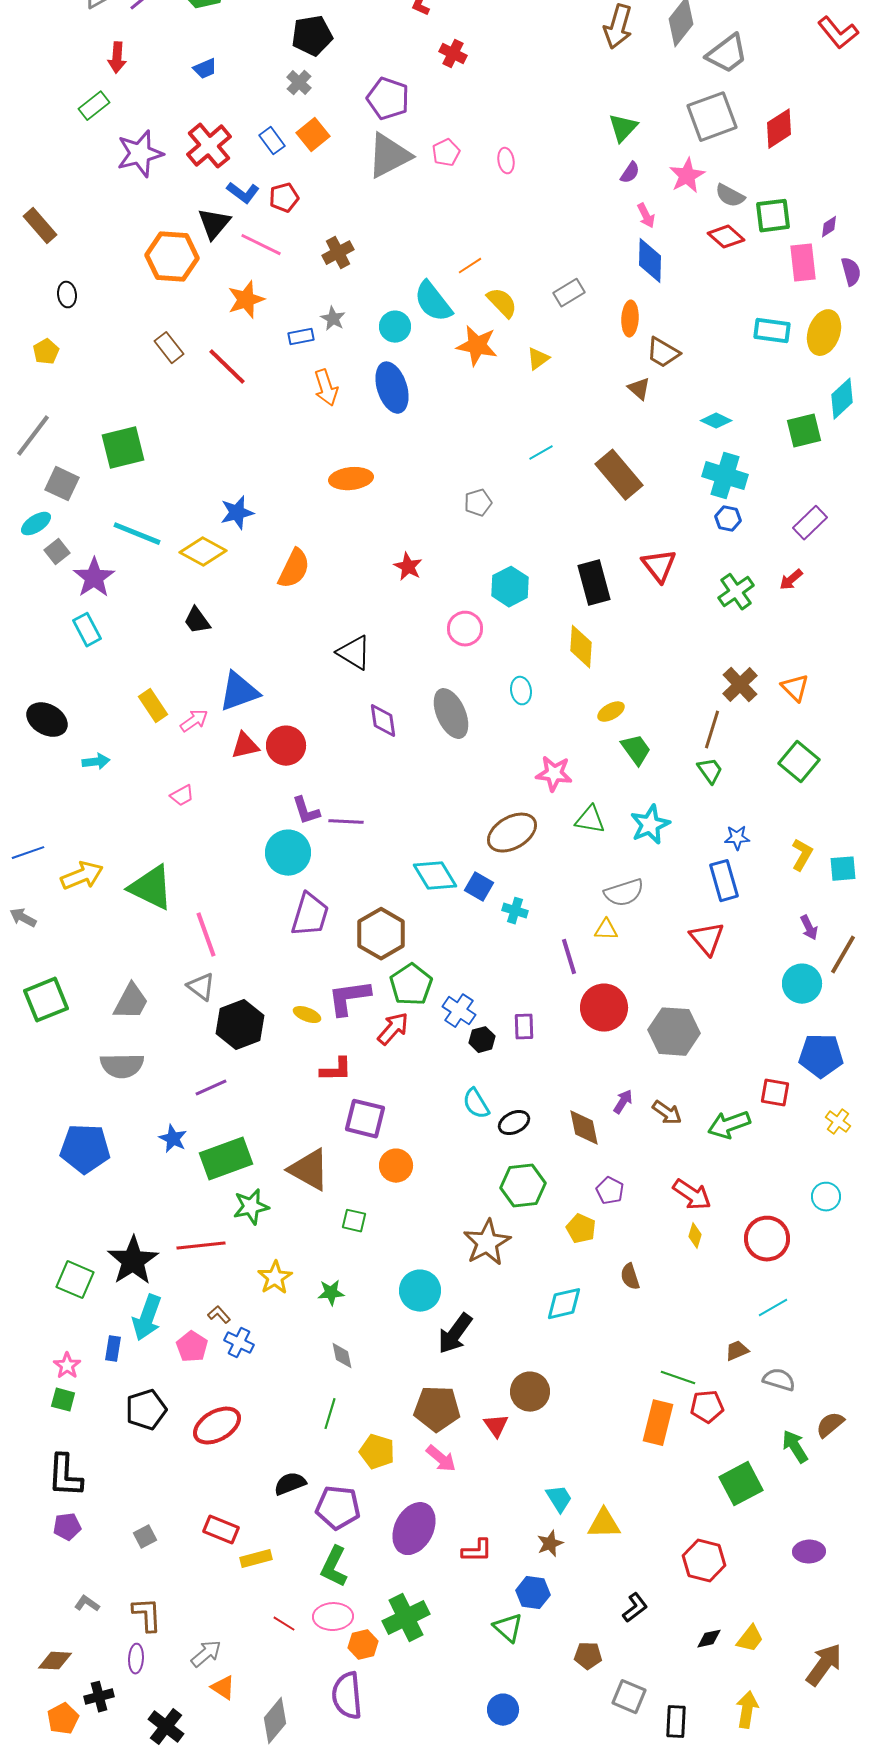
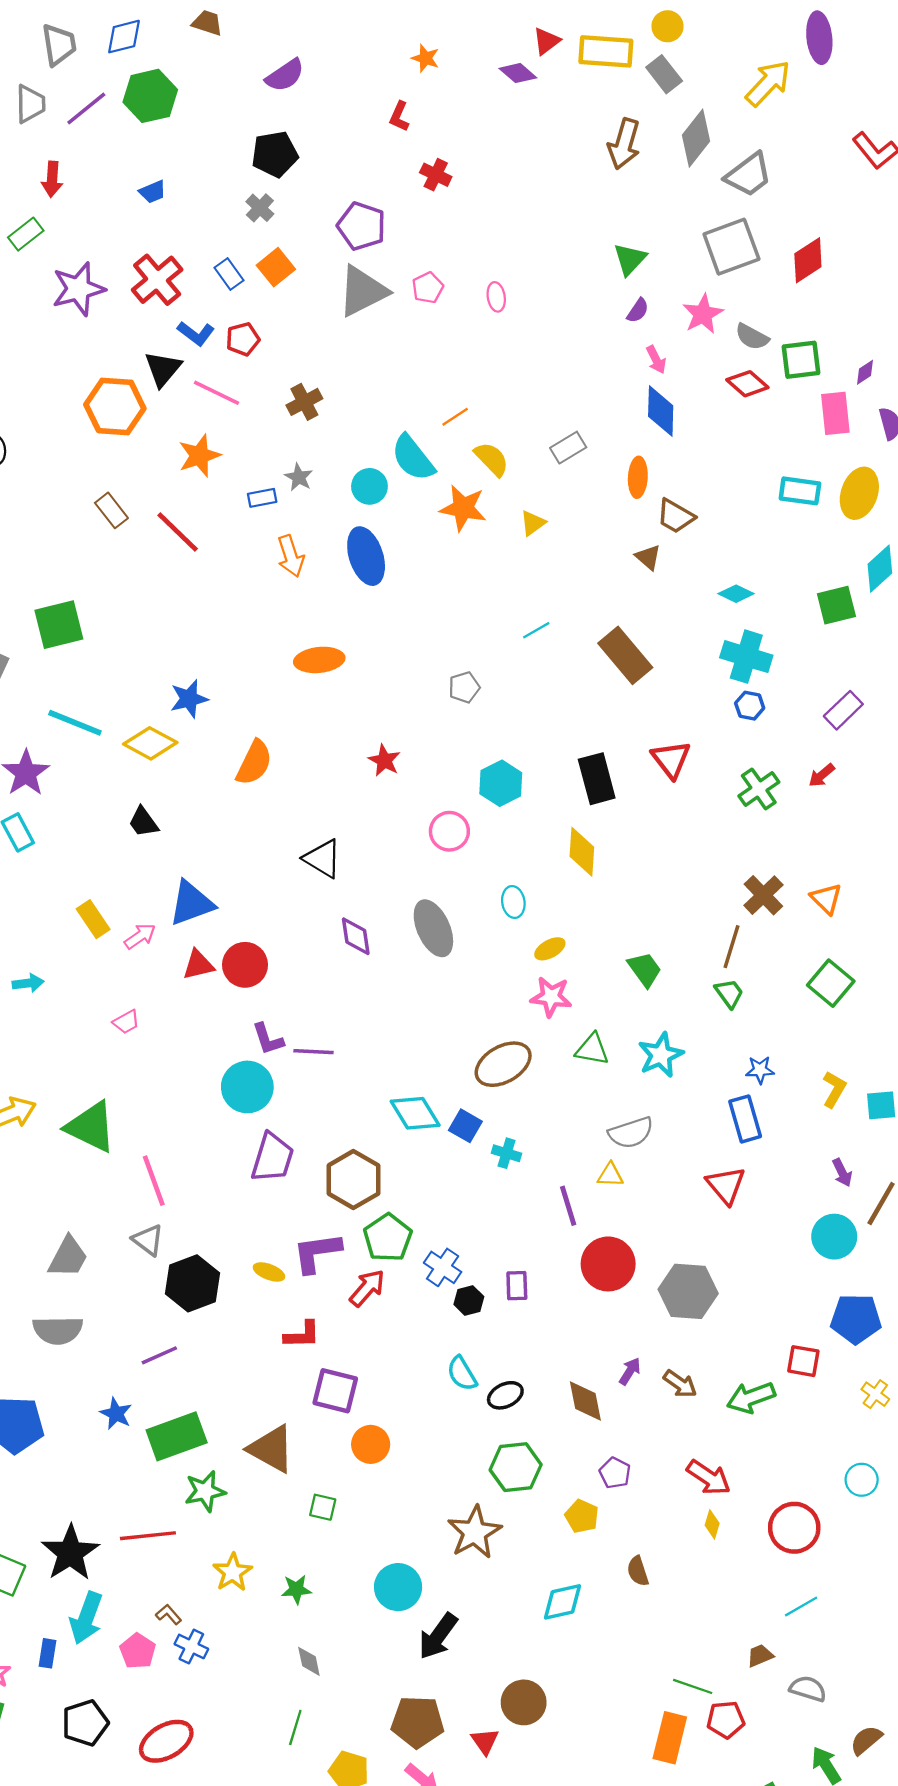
yellow ellipse: (611, 712) -> (550, 949), moved

